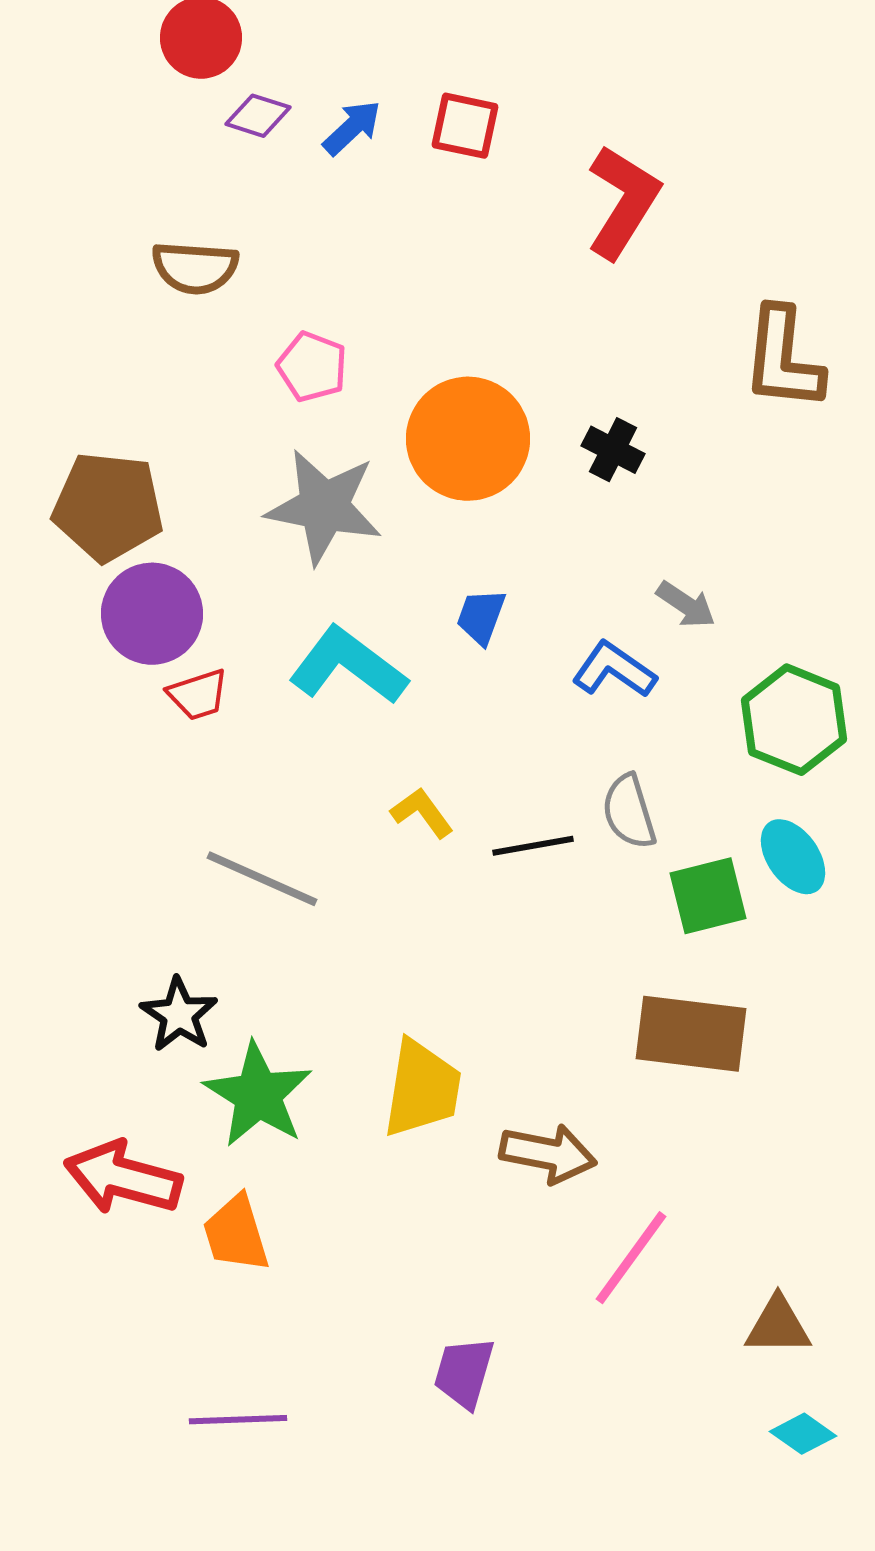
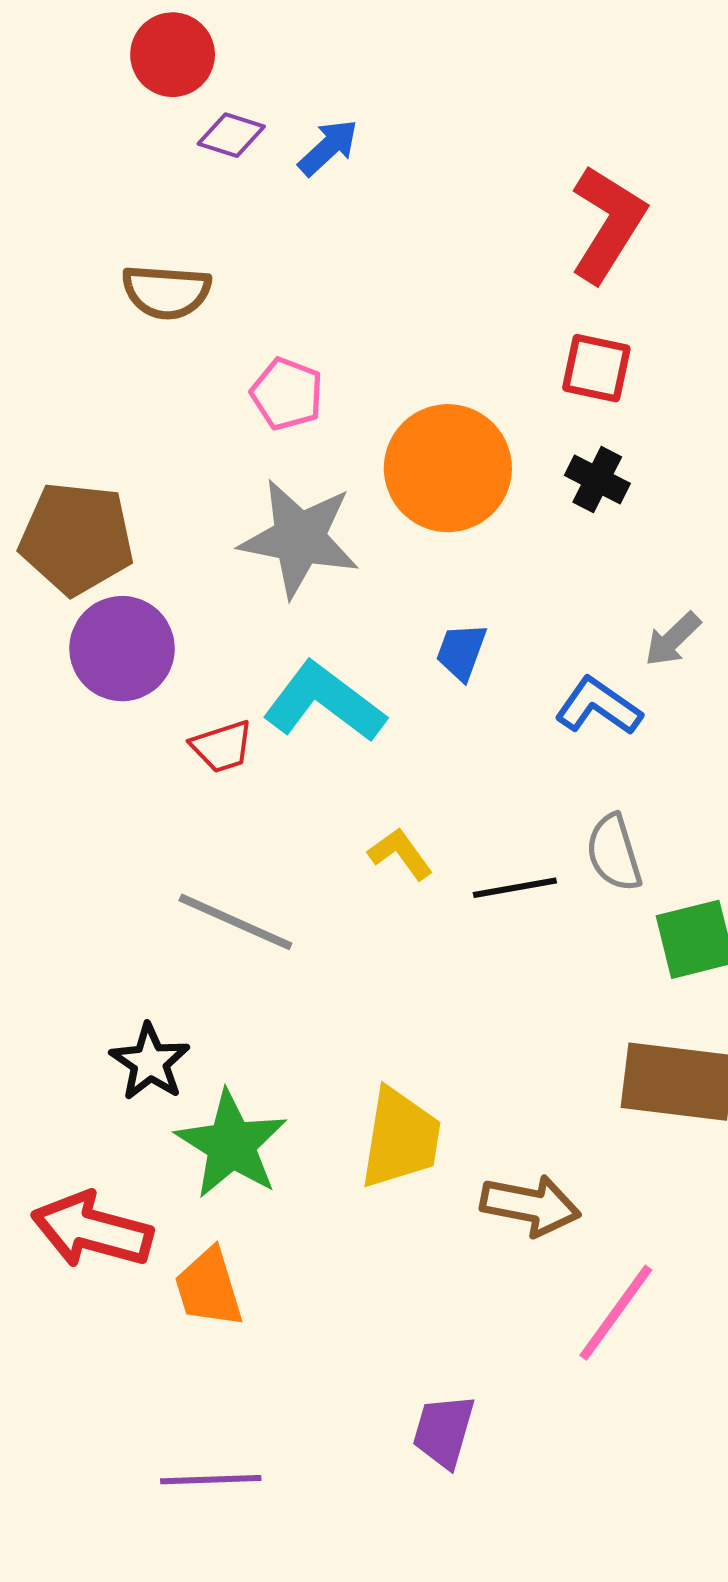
red square: (465, 126) -> (596, 368), moved
gray arrow: (686, 605) -> (673, 639), turned 102
red trapezoid: (198, 695) -> (222, 747), moved

